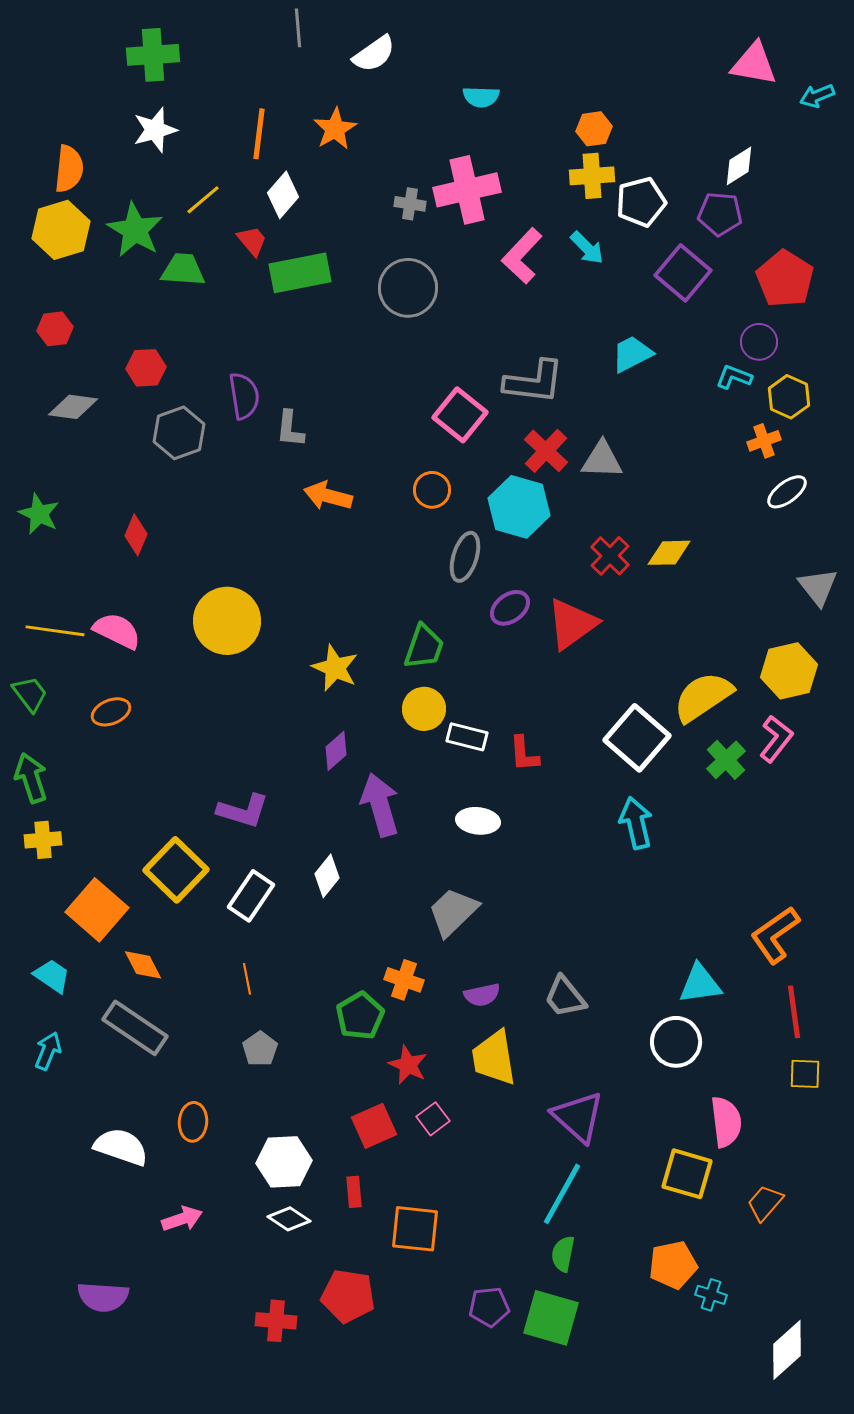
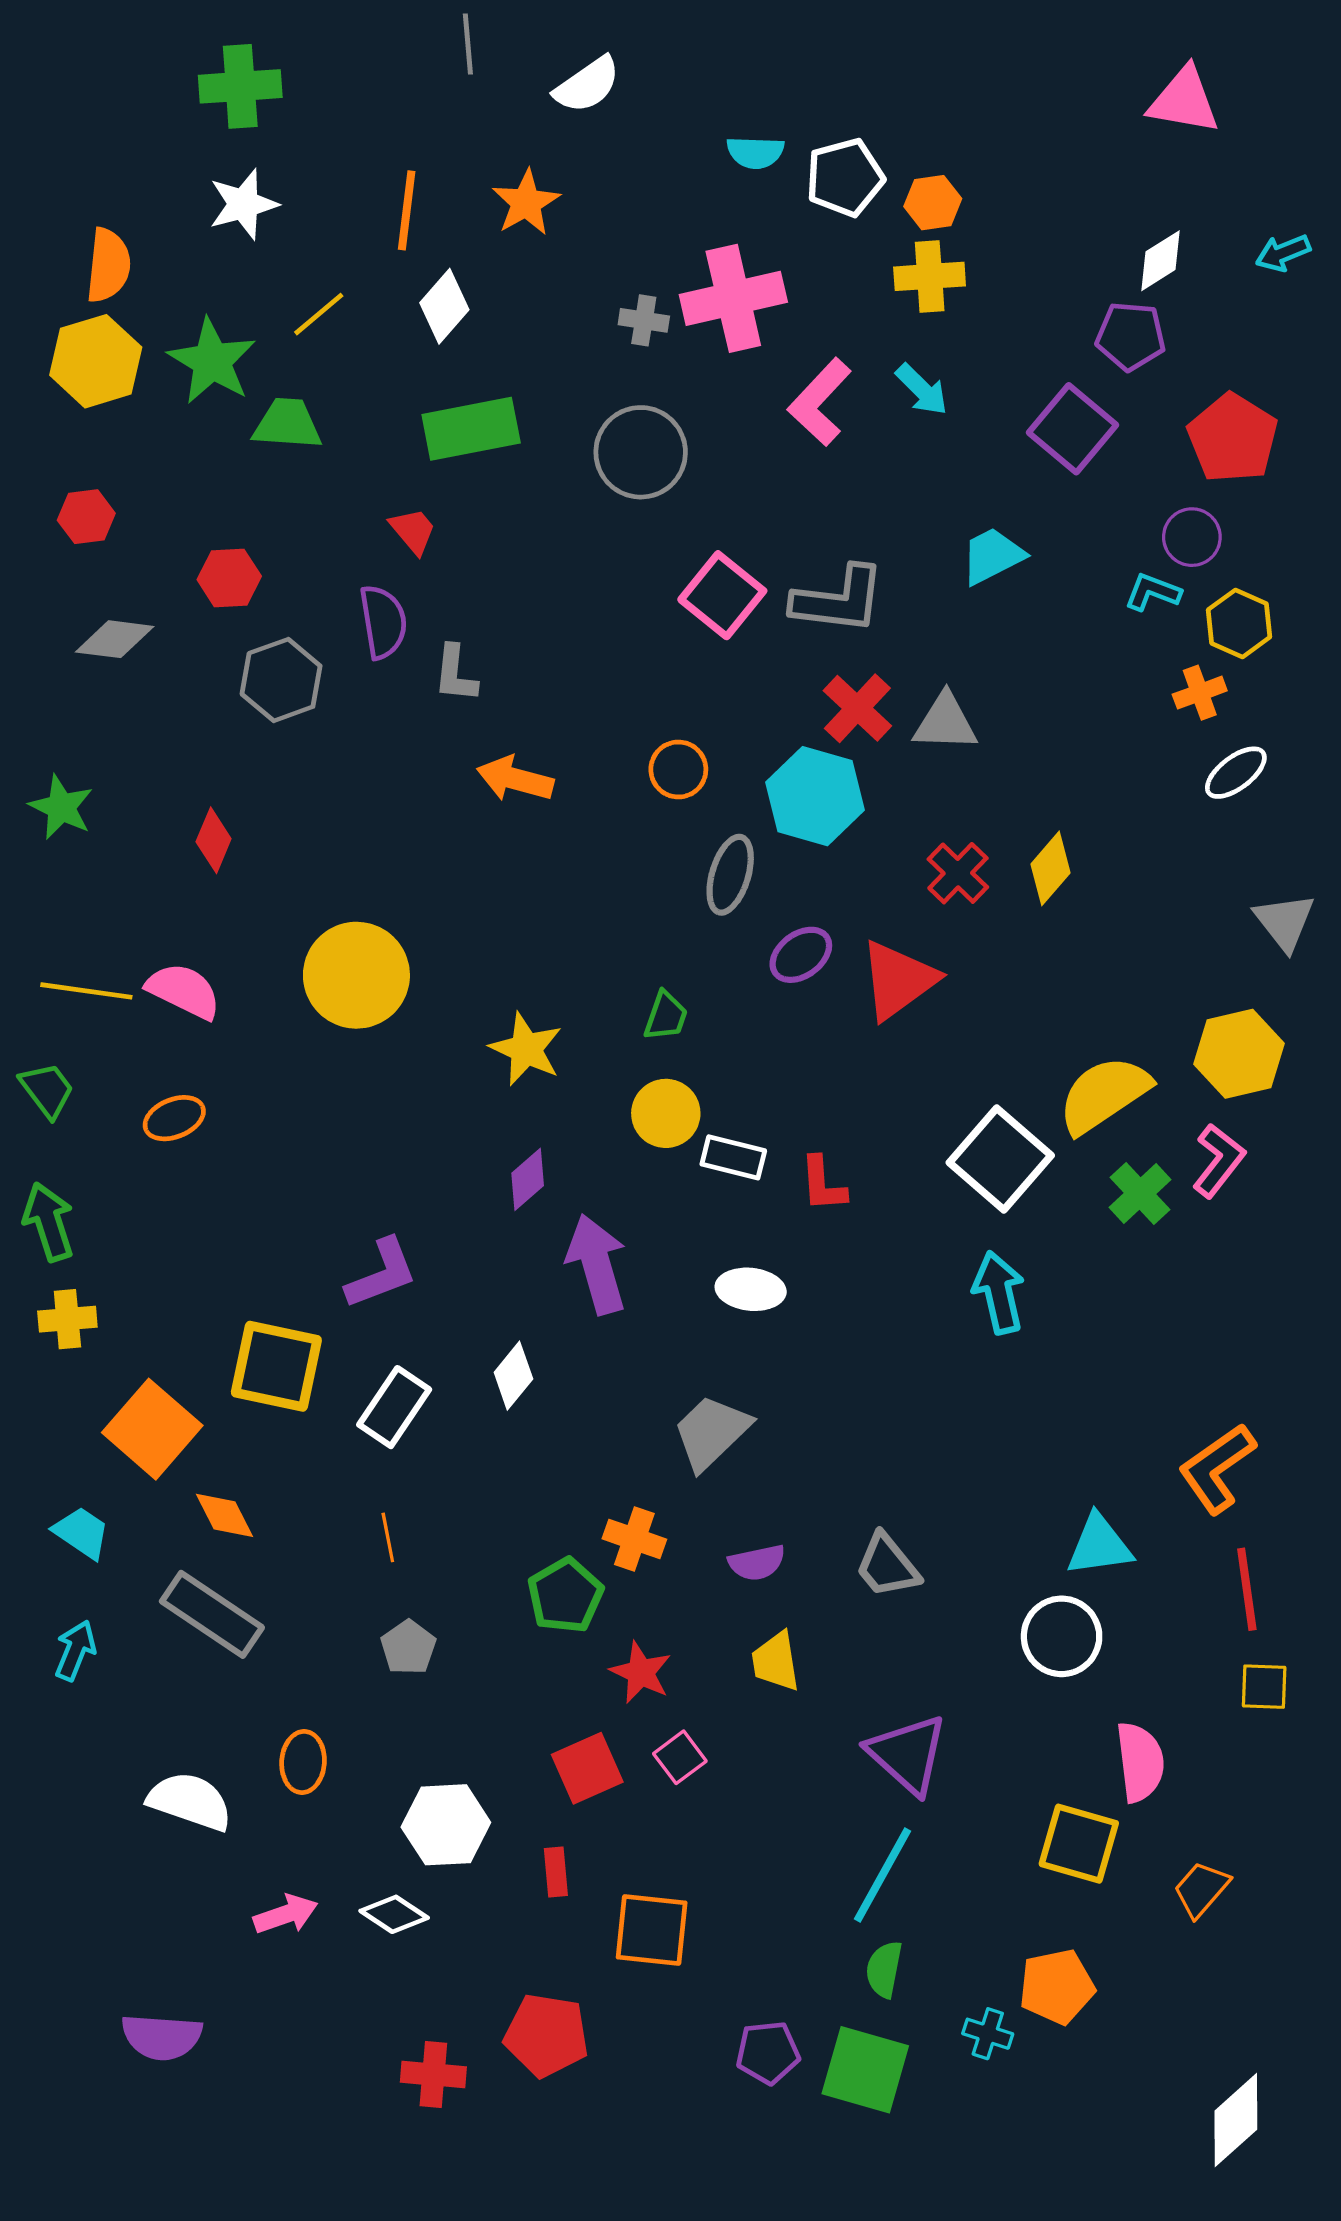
cyan arrow: (817, 96) -> (1283, 253), moved
white pentagon: (641, 202) -> (845, 177), moved
red trapezoid: (252, 241) -> (413, 531), moved
pink square: (460, 415) -> (722, 595), moved
yellow diamond: (669, 553) -> (1051, 868), turned -48
green trapezoid: (424, 647) -> (666, 1016), size x0.7
purple L-shape: (243, 811) -> (382, 1274), turned -38
yellow square: (176, 870) -> (276, 1366), turned -32
yellow trapezoid: (494, 1058) -> (776, 1661), size x0.7
white diamond: (289, 1219) -> (394, 1914), moved
cyan cross: (711, 1295) -> (988, 2034), moved

